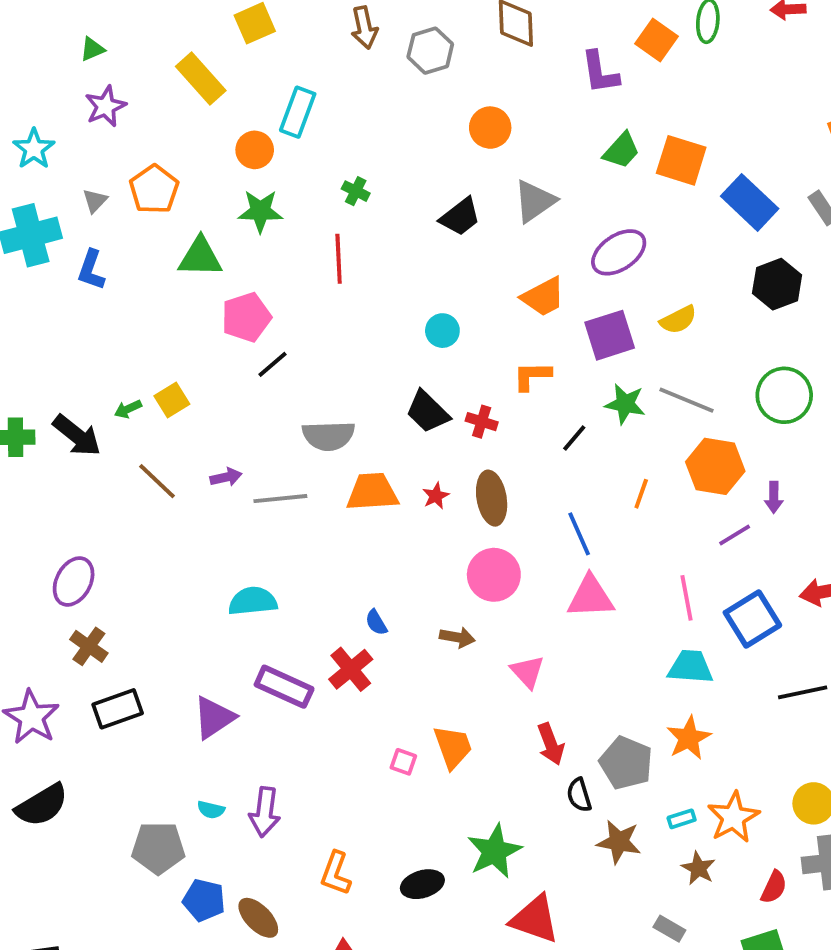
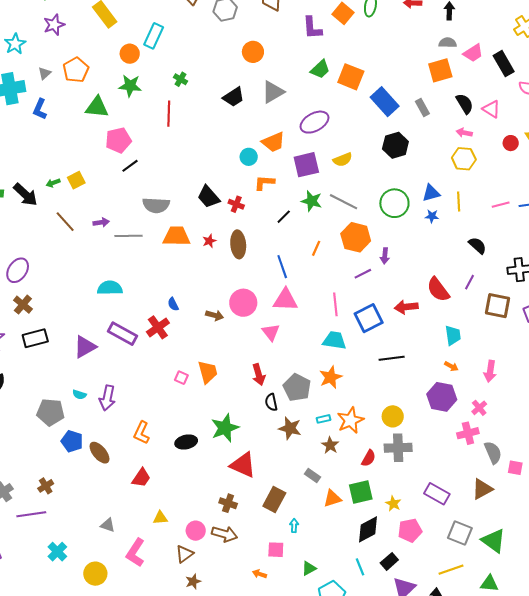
cyan circle: (442, 331) -> (249, 157), moved
pink circle: (494, 575) -> (243, 303), moved
pink triangle: (527, 672) -> (271, 332), moved

